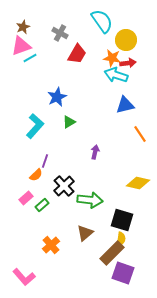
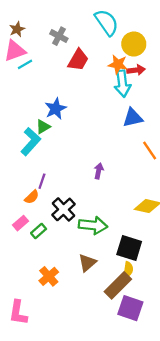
cyan arrow: (116, 75) -> (122, 84), turned -115
green triangle: (69, 122) -> (43, 127), moved
pink L-shape: (24, 277) -> (18, 313), turned 50

